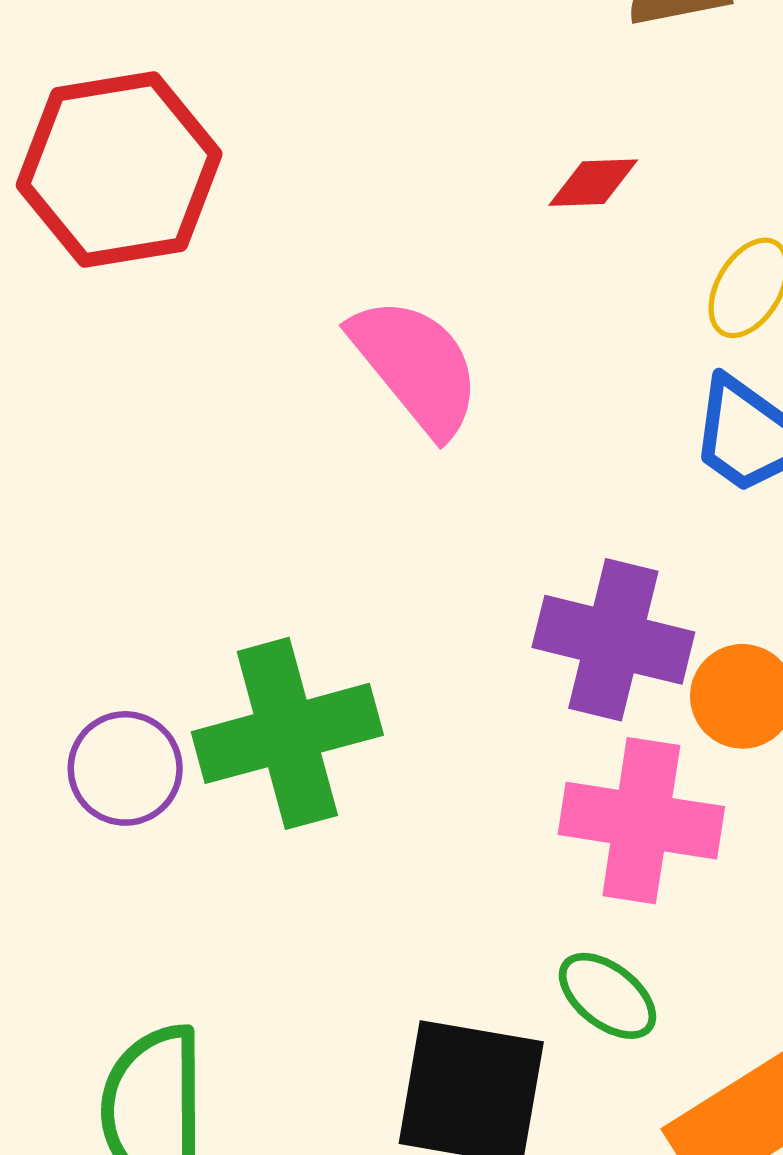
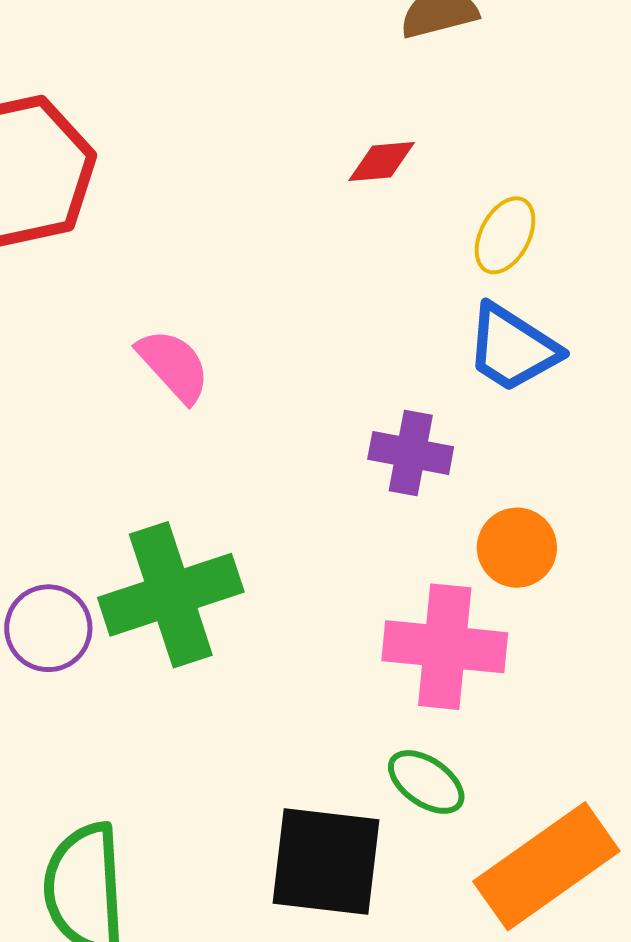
pink semicircle: (416, 366) -> (174, 366), moved, size x0.7
purple cross: (613, 640) -> (411, 453), moved, size x0.7

